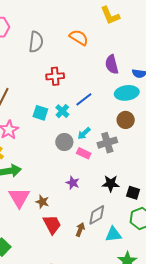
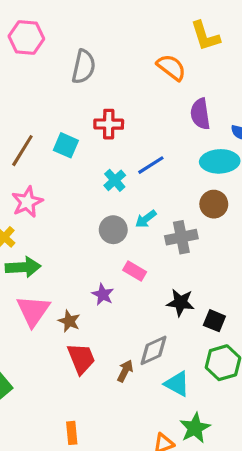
orange semicircle: (79, 37) -> (171, 67), moved
cyan square: (40, 113) -> (66, 145), moved
pink rectangle: (84, 153) -> (135, 271), moved
purple star: (73, 183) -> (103, 294), moved
cyan triangle: (113, 234) -> (177, 384), turned 30

